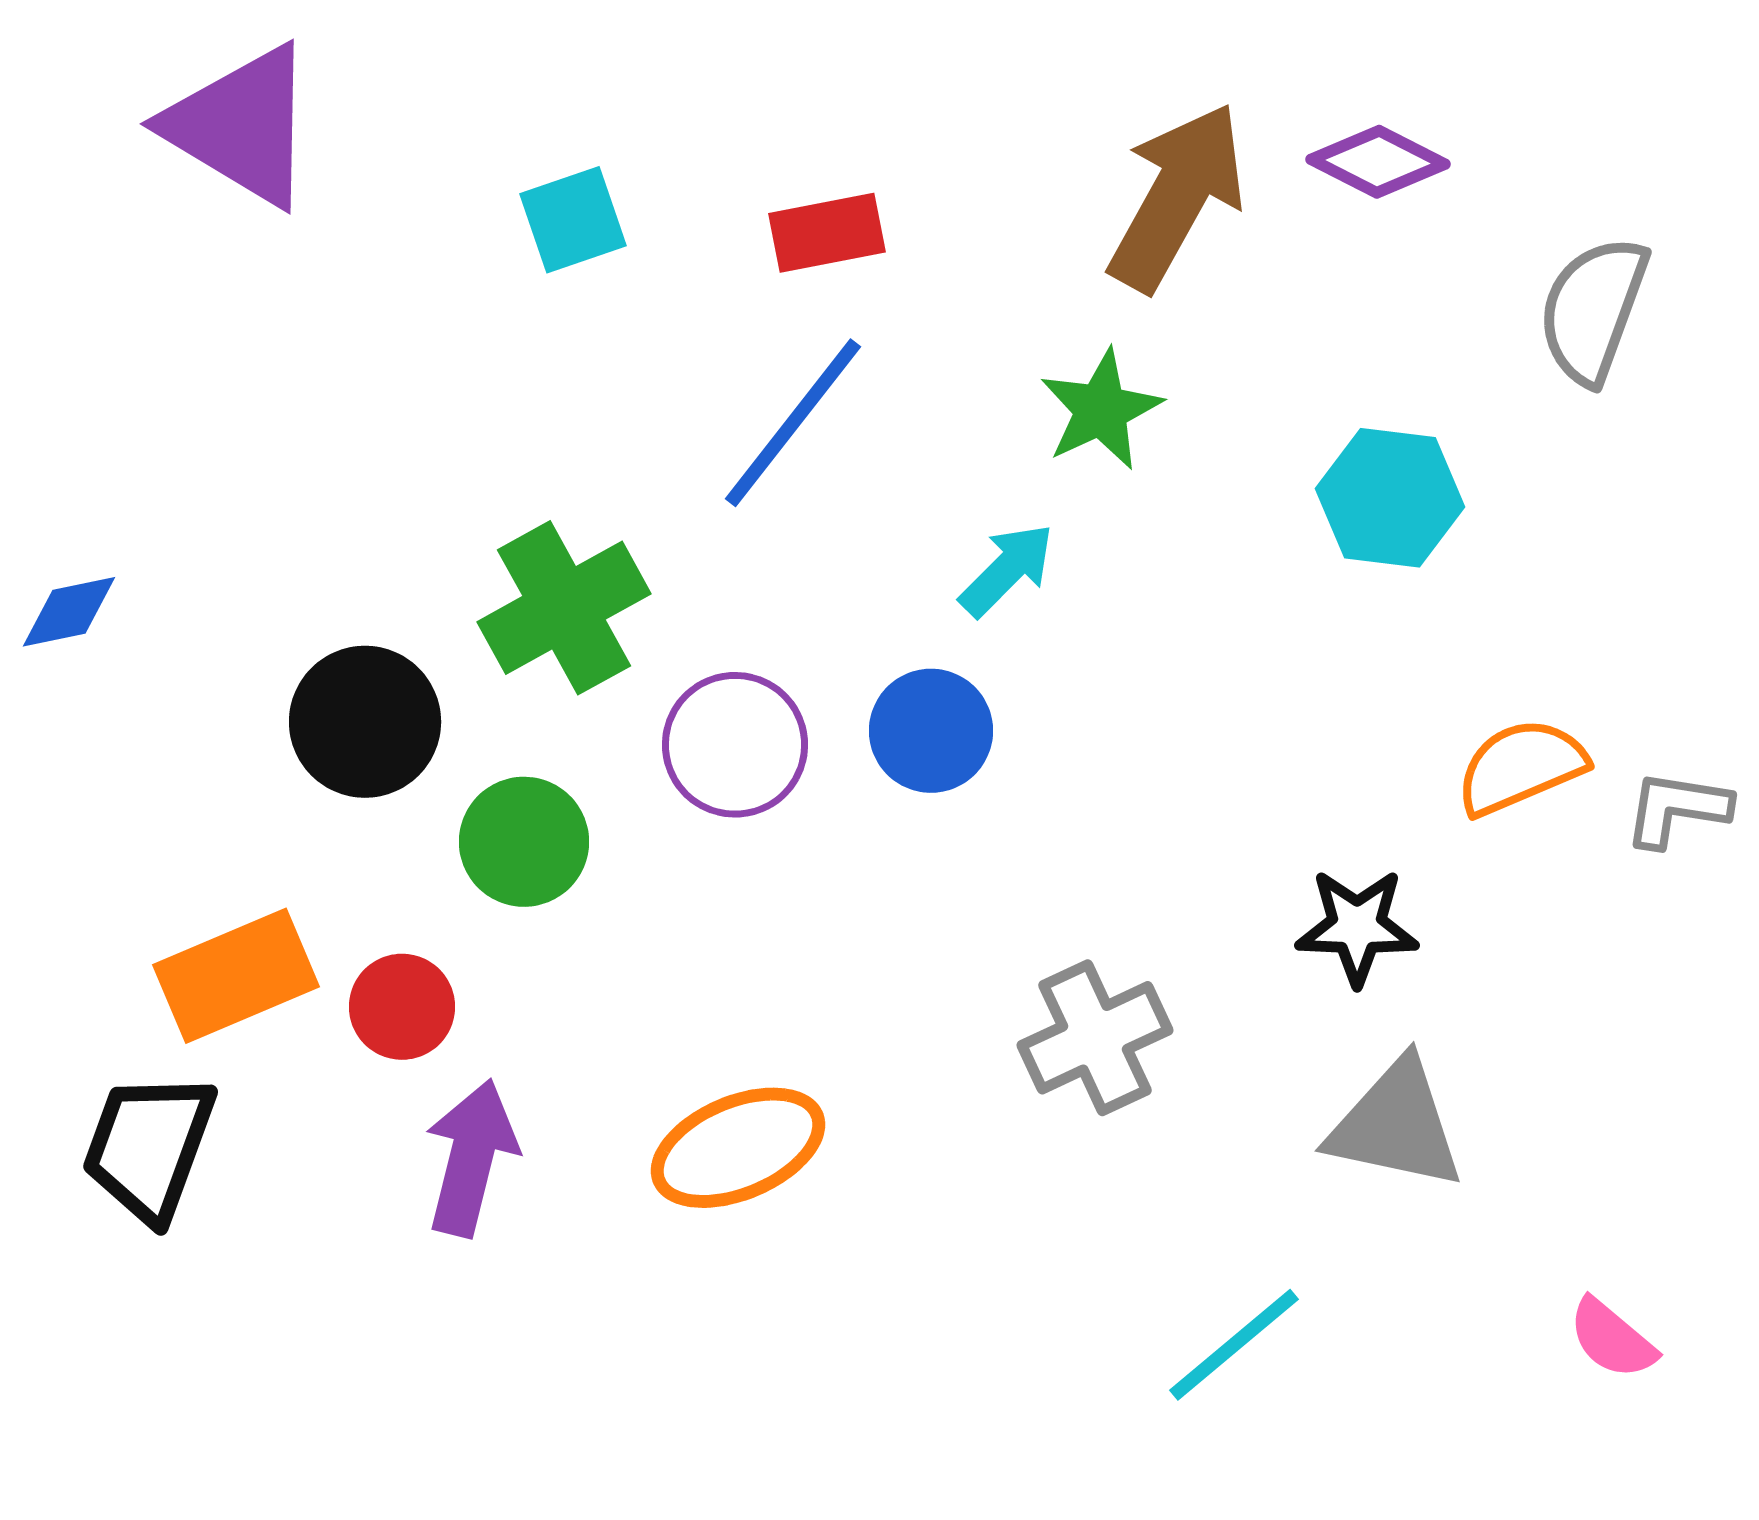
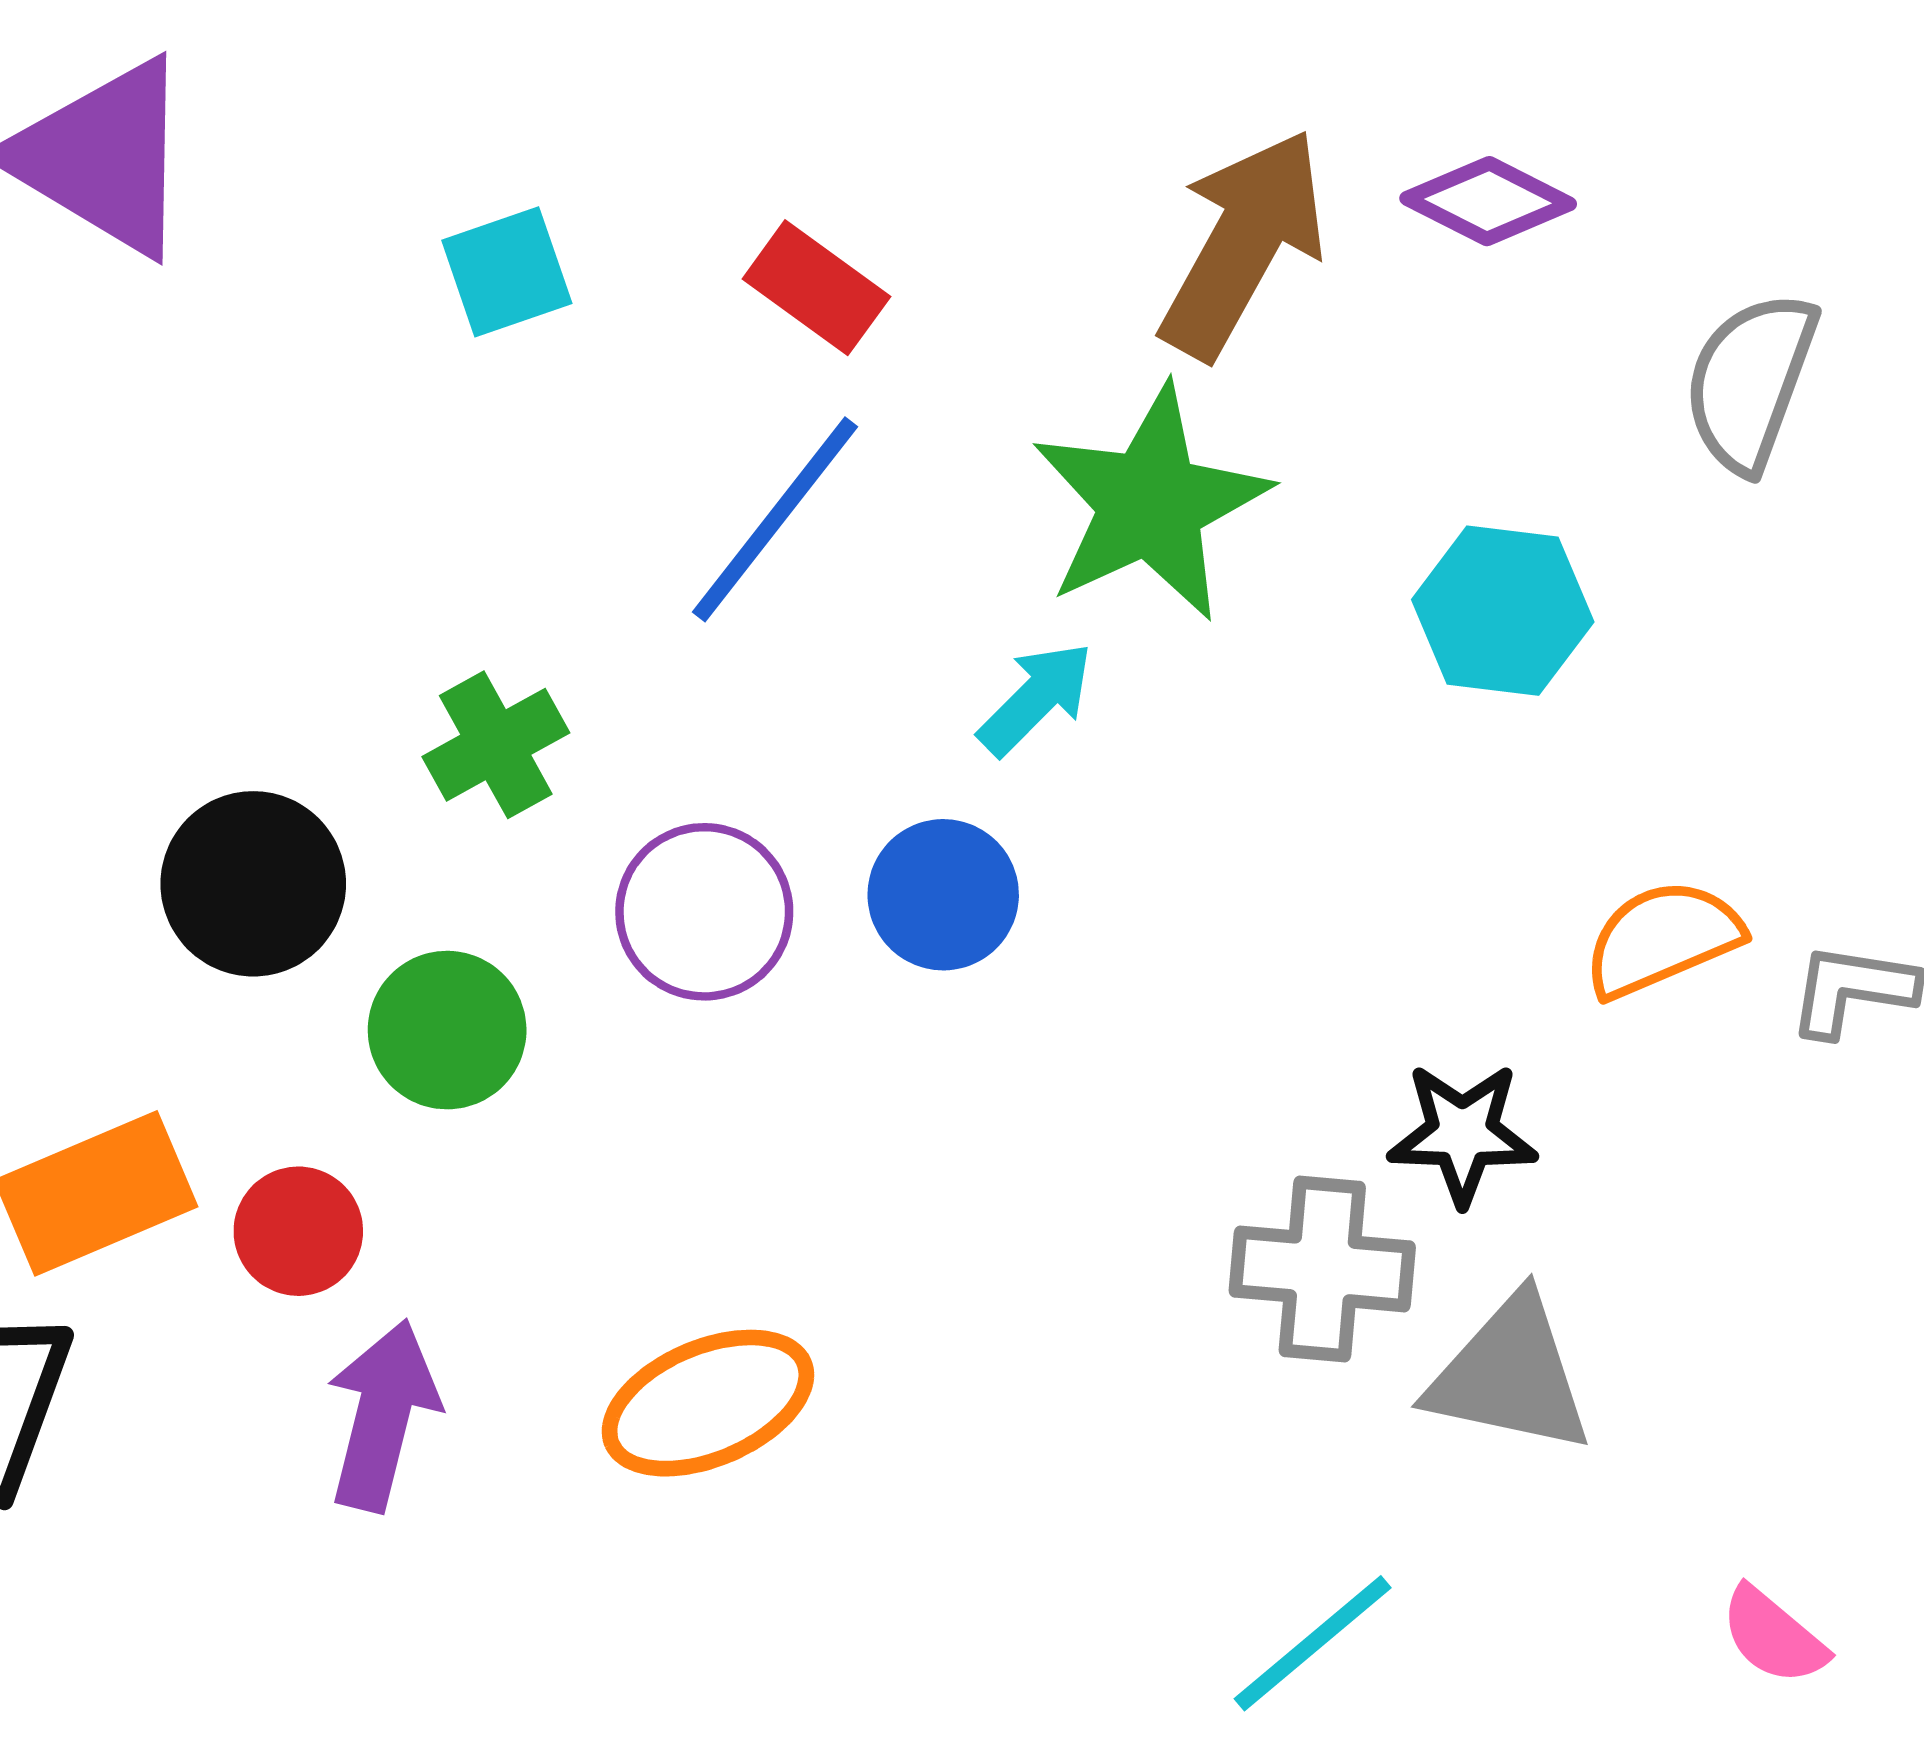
red rectangle: (827, 233) -> (816, 288), turned 47
green star: (1101, 410) -> (1150, 503), size x1.6
green cross: (564, 608) -> (496, 745), size x0.7
gray cross: (1095, 1038) -> (1322, 1269), moved, turned 30

